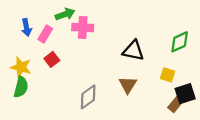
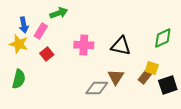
pink cross: (83, 27) -> (84, 45), moved
yellow star: (21, 67) -> (19, 44), moved
gray diamond: (88, 97) -> (97, 88), moved, turned 35
brown rectangle: (175, 105) -> (145, 77), moved

